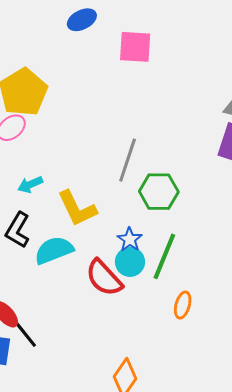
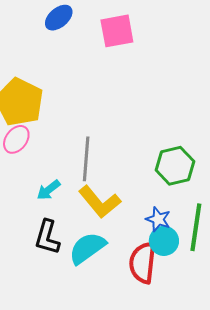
gray line: (128, 160) -> (86, 159), moved
red semicircle: (104, 278) -> (143, 263), turned 63

